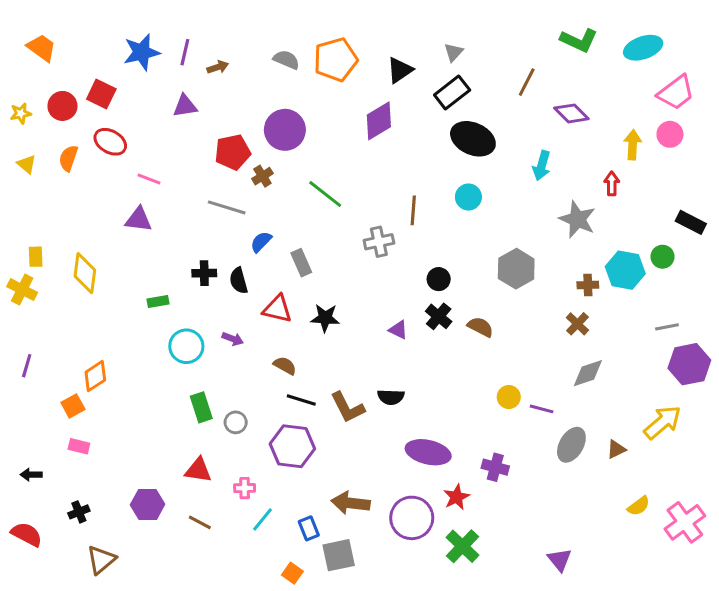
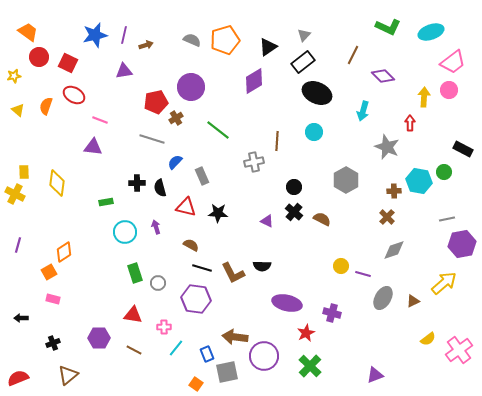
red circle: (62, 106) -> (39, 57), moved
purple arrow: (233, 339) -> (156, 227), turned -128
purple circle: (412, 518) -> (264, 356), moved
red semicircle: (27, 534) -> (18, 378), moved, turned -50
purple triangle: (560, 560) -> (375, 375), turned 48

